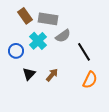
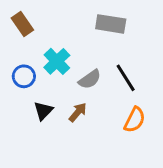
brown rectangle: (25, 16) -> (22, 24), moved
gray rectangle: (48, 19) -> (111, 24), moved
gray semicircle: (63, 36) -> (90, 79), moved

